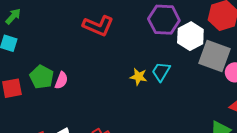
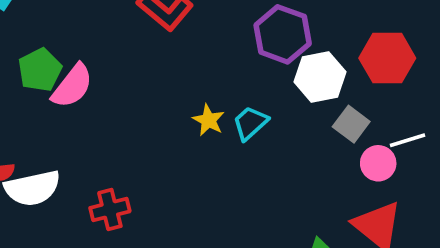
gray square: (214, 56) -> (351, 124), size x0.6
pink semicircle: (61, 80) -> (72, 86), size x1.5

